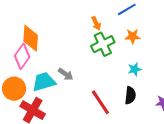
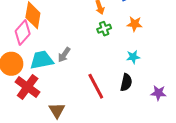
green cross: (103, 44) -> (104, 29), size x0.6
gray arrow: (66, 74) -> (64, 55), turned 84

